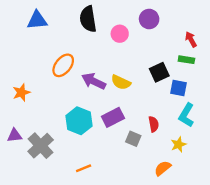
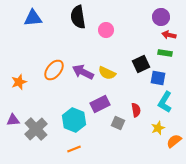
purple circle: (149, 19) -> (161, 17), moved
red arrow: (191, 39) -> (169, 35), turned -48
orange ellipse: (63, 65) -> (54, 70), moved
cyan hexagon: (79, 121) -> (74, 120), moved
orange semicircle: (163, 168) -> (174, 141), moved

